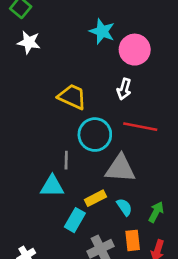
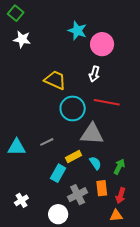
gray line: (66, 160) -> (47, 142), moved, turned 64
cyan triangle: (52, 186) -> (17, 147), moved

